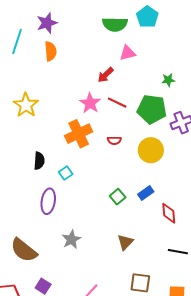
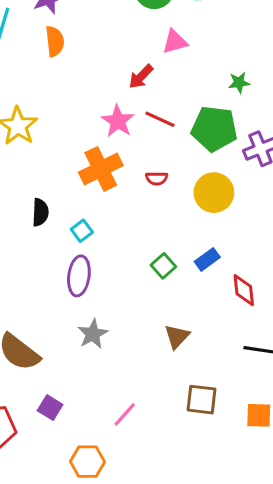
purple ellipse: (48, 201) -> (79, 276), moved

